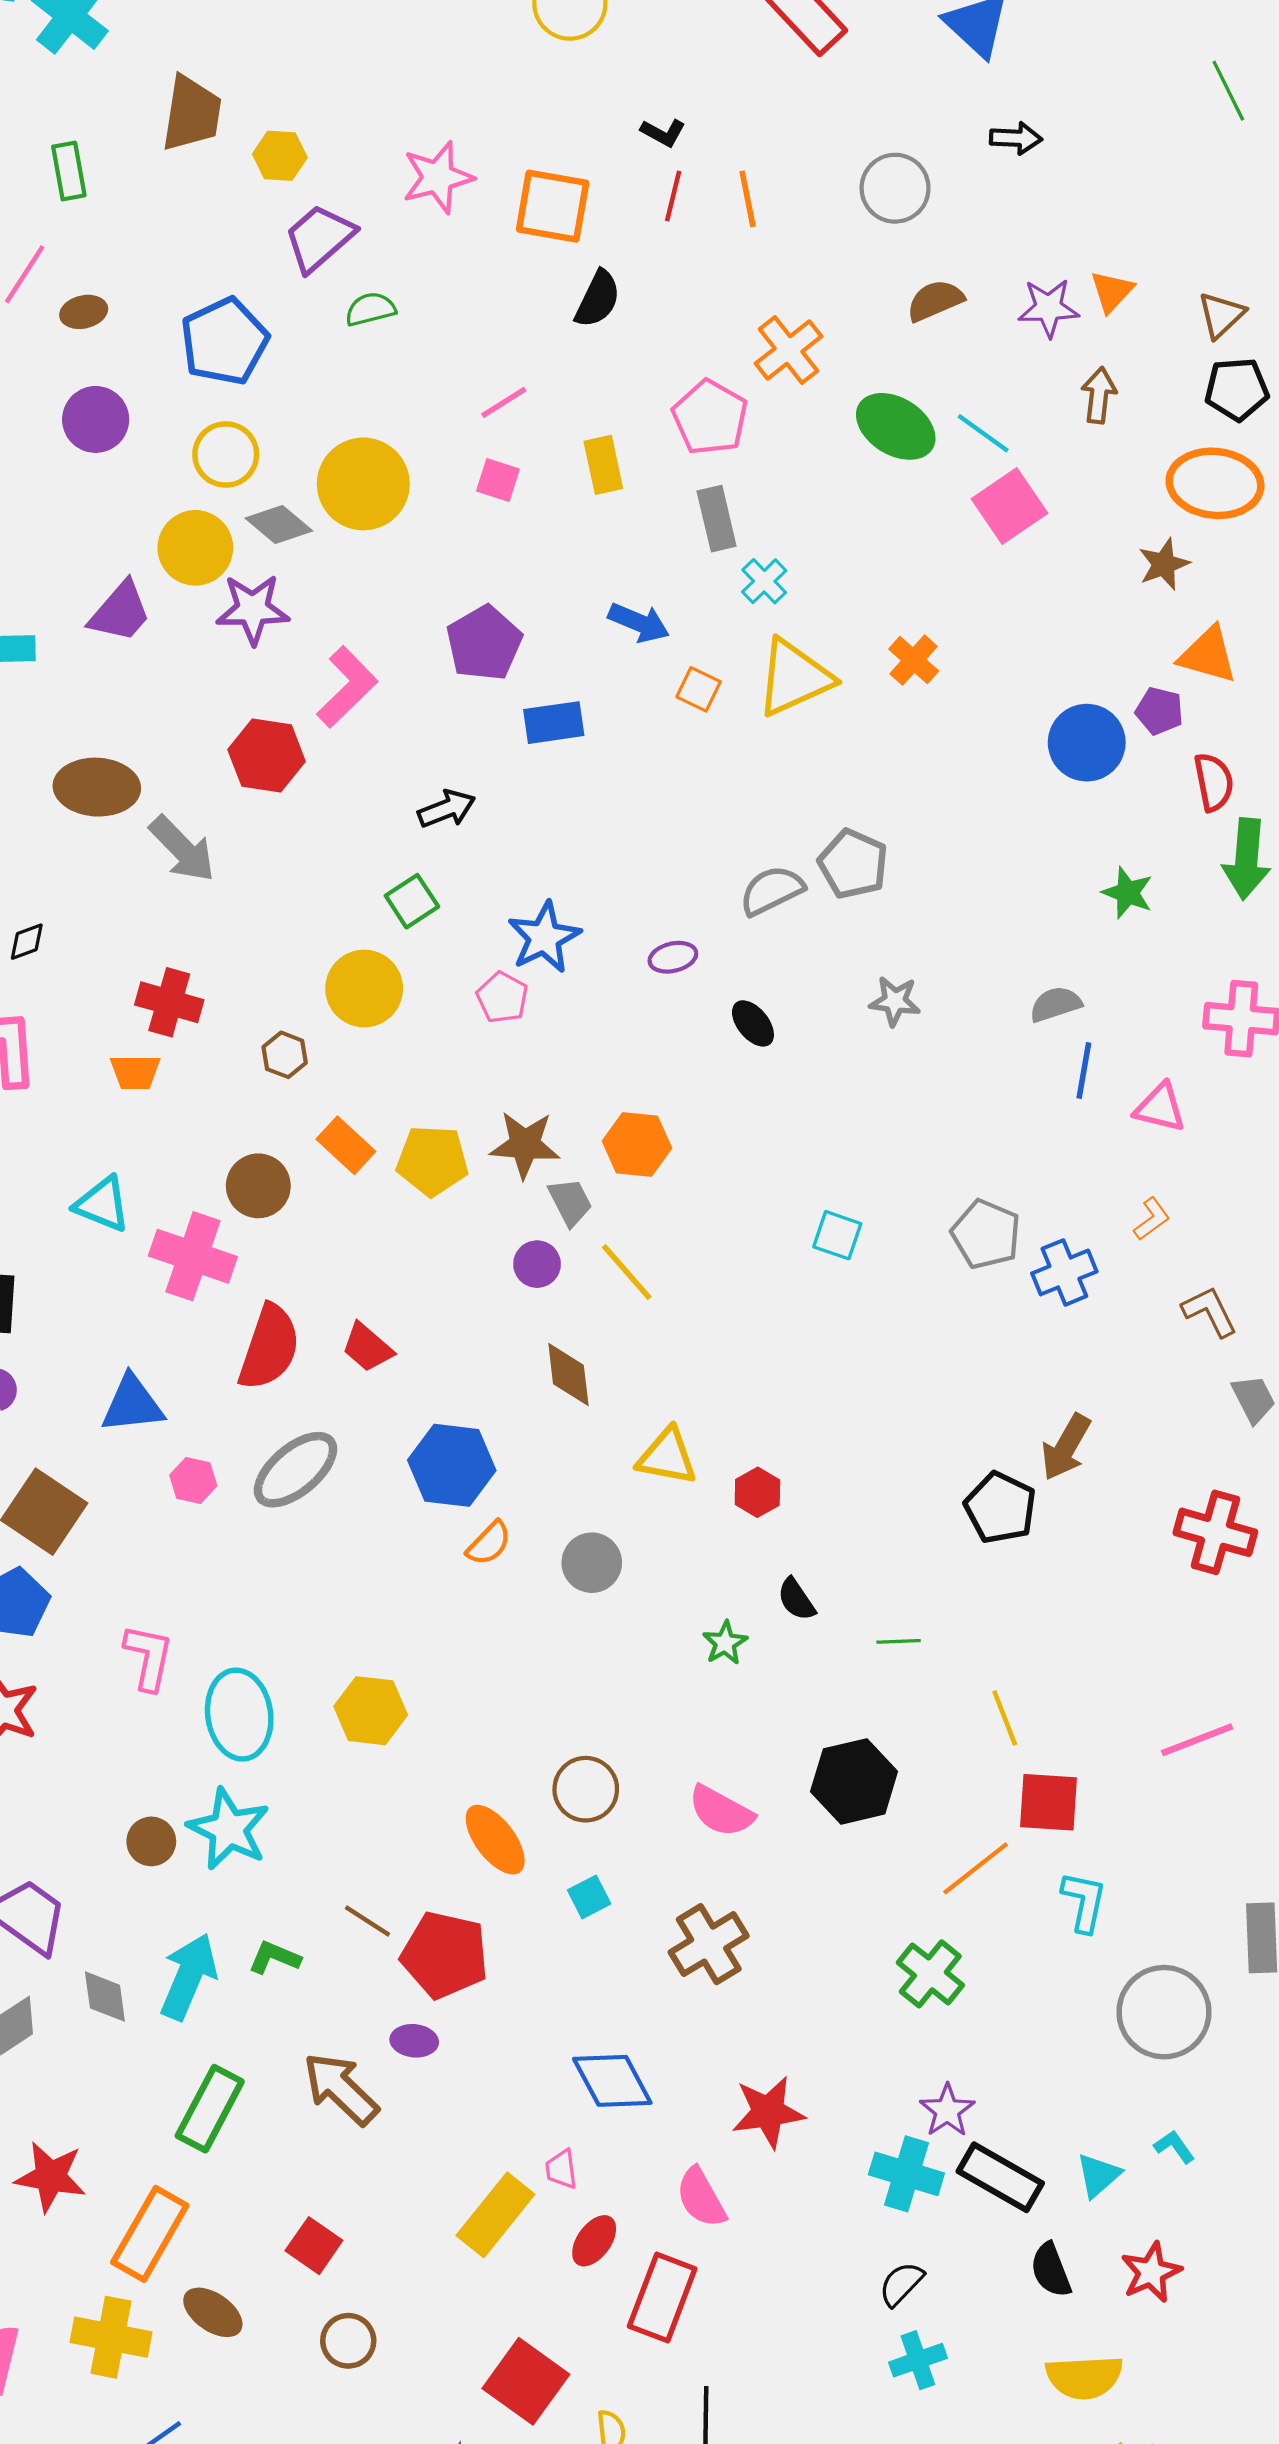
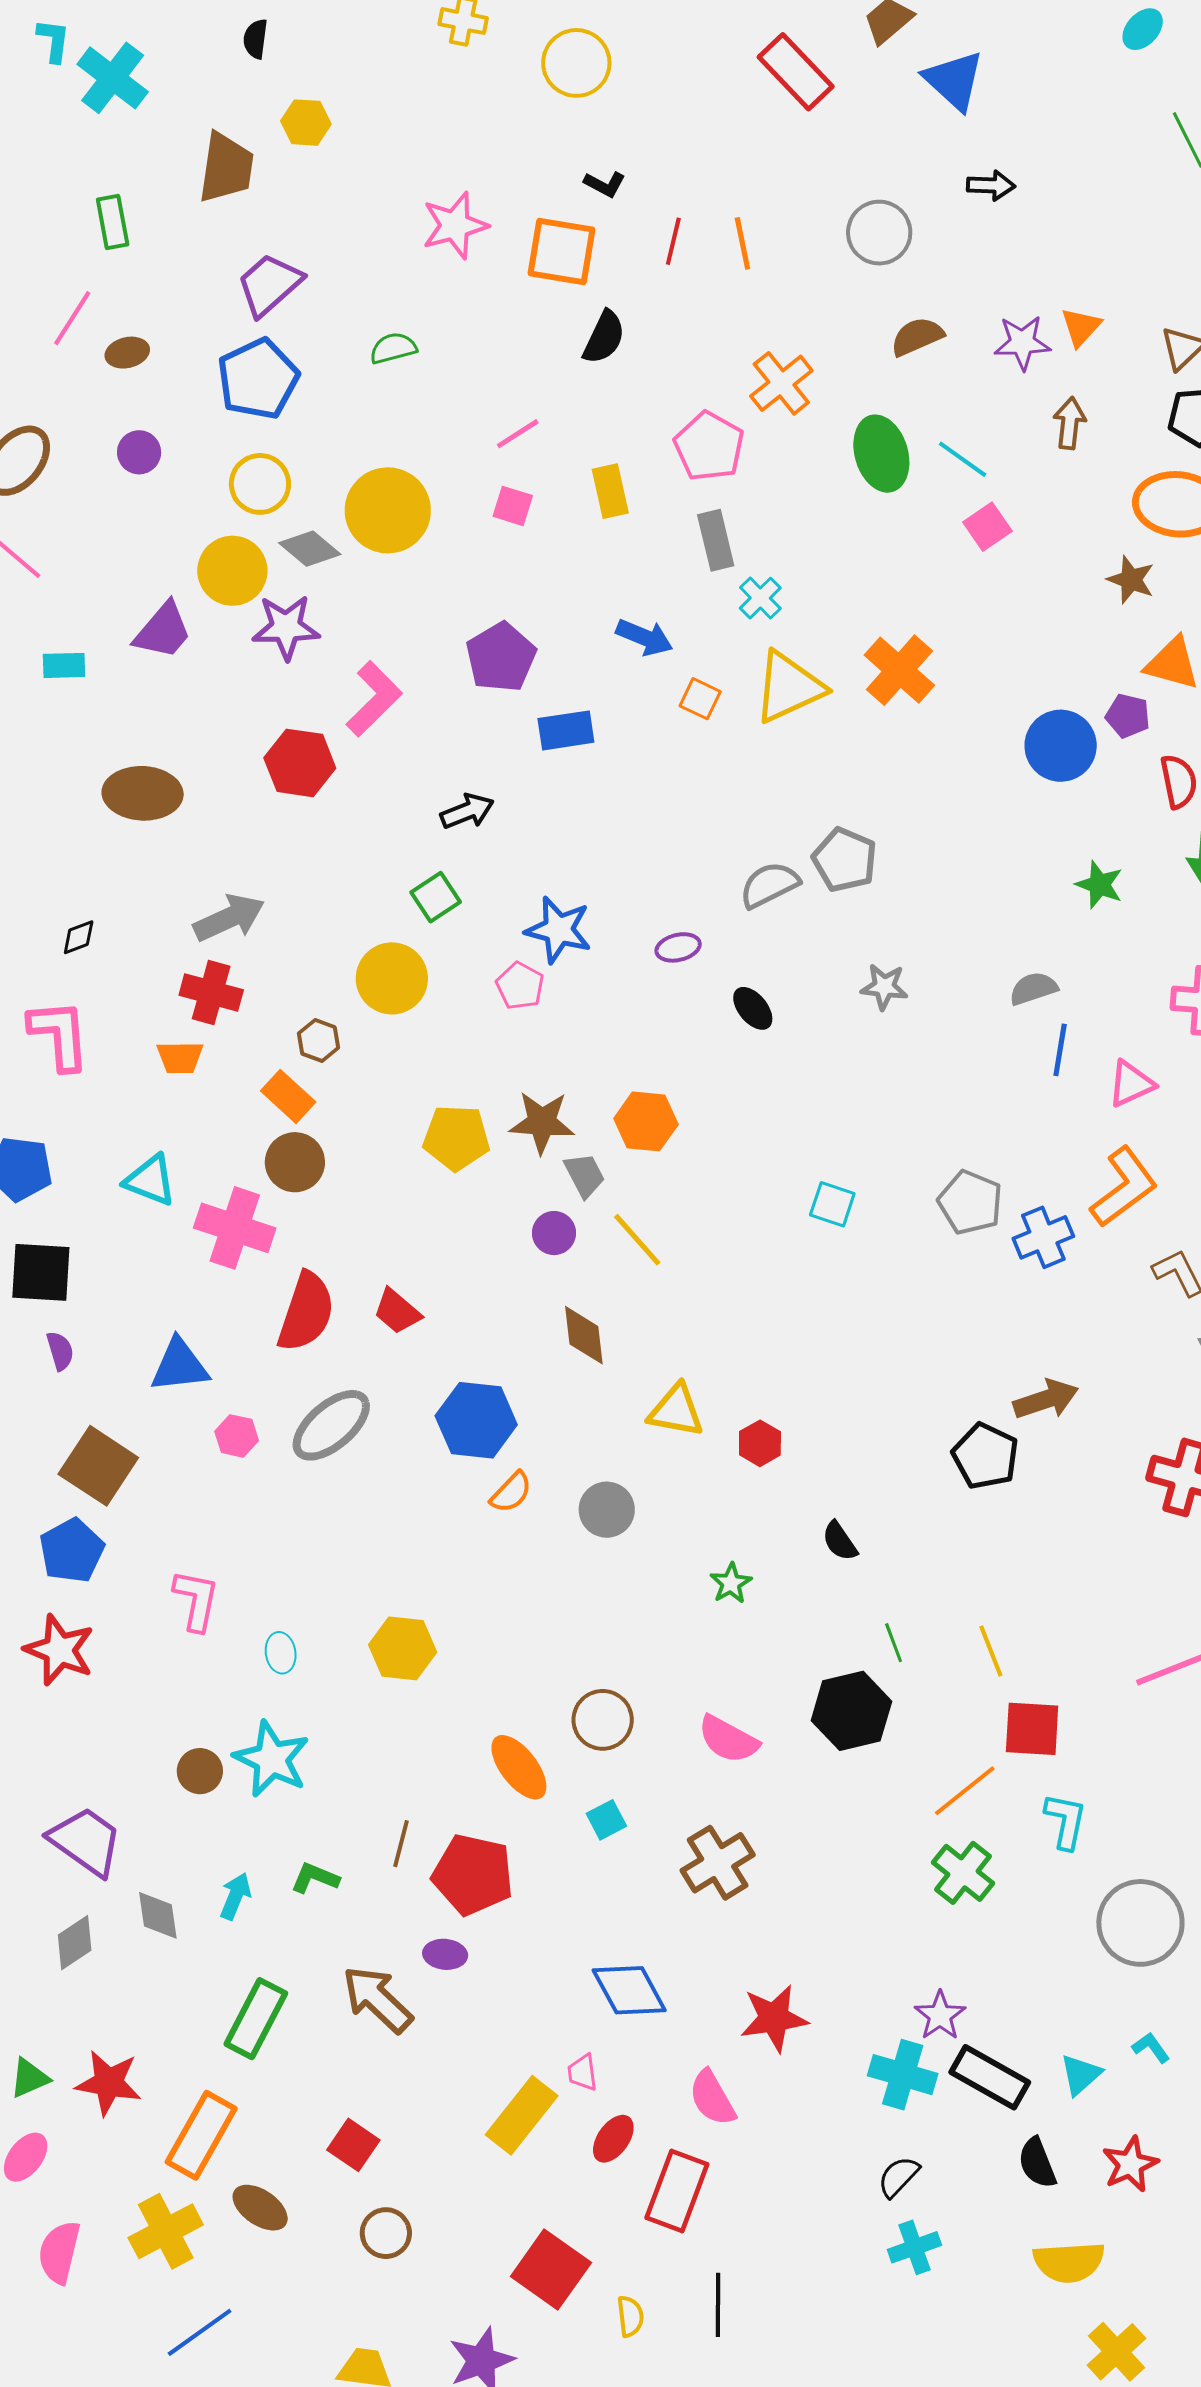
black L-shape: (663, 133) -> (605, 184), moved
yellow hexagon: (280, 156) -> (306, 123), moved
purple trapezoid: (319, 238) -> (269, 285), moved
purple circle: (96, 419) -> (139, 452), size x0.7
green ellipse: (896, 426) -> (881, 454), turned 42
pink square: (1010, 506) -> (987, 527), size x0.7
brown star: (1164, 564) -> (1131, 580), turned -30
orange cross: (914, 660) -> (899, 670), size x1.5
gray arrow: (182, 849) -> (229, 918), moved, turned -70
blue star: (544, 937) -> (559, 930), turned -30
pink triangle: (1160, 1108) -> (1131, 1084), turned -38
orange rectangle: (346, 1145) -> (288, 1096), moved
orange L-shape: (1152, 1219) -> (1124, 1187), size x2.0
brown arrow: (1066, 1447) -> (1046, 1399), turned -138
black semicircle: (796, 1599) -> (840, 1541), moved
green line: (899, 1641) -> (894, 1643), moved, turned 72
cyan ellipse: (239, 1715) -> (281, 1653), size x0.5
brown line: (367, 1921) -> (401, 1844), turned 72
green cross: (930, 1974) -> (963, 1873), moved
cyan arrow: (189, 1977) -> (235, 1896), size x0.6
yellow cross: (111, 2337) -> (166, 2231), turned -38

